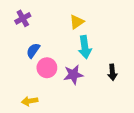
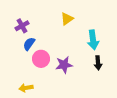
purple cross: (23, 18) -> (22, 26), moved
cyan arrow: (85, 47) -> (93, 40), moved

